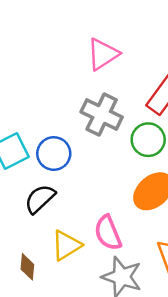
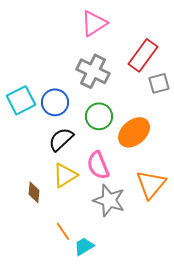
green circle: (148, 140) -> (99, 116), moved
black semicircle: (40, 199) -> (61, 139), moved

